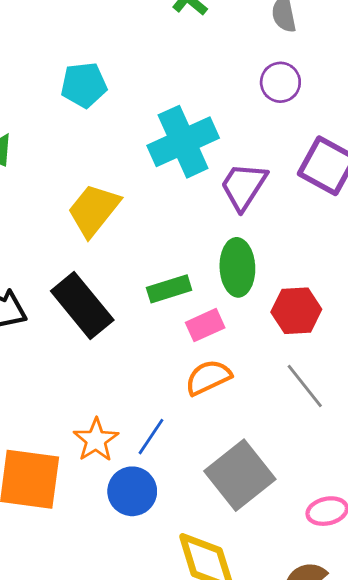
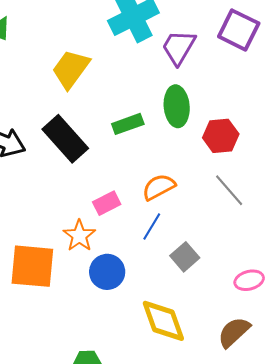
pink rectangle: (205, 325) -> (107, 203), moved
blue line: (151, 437) -> (152, 227), moved
gray square: (240, 475) -> (185, 257), size x0.6

